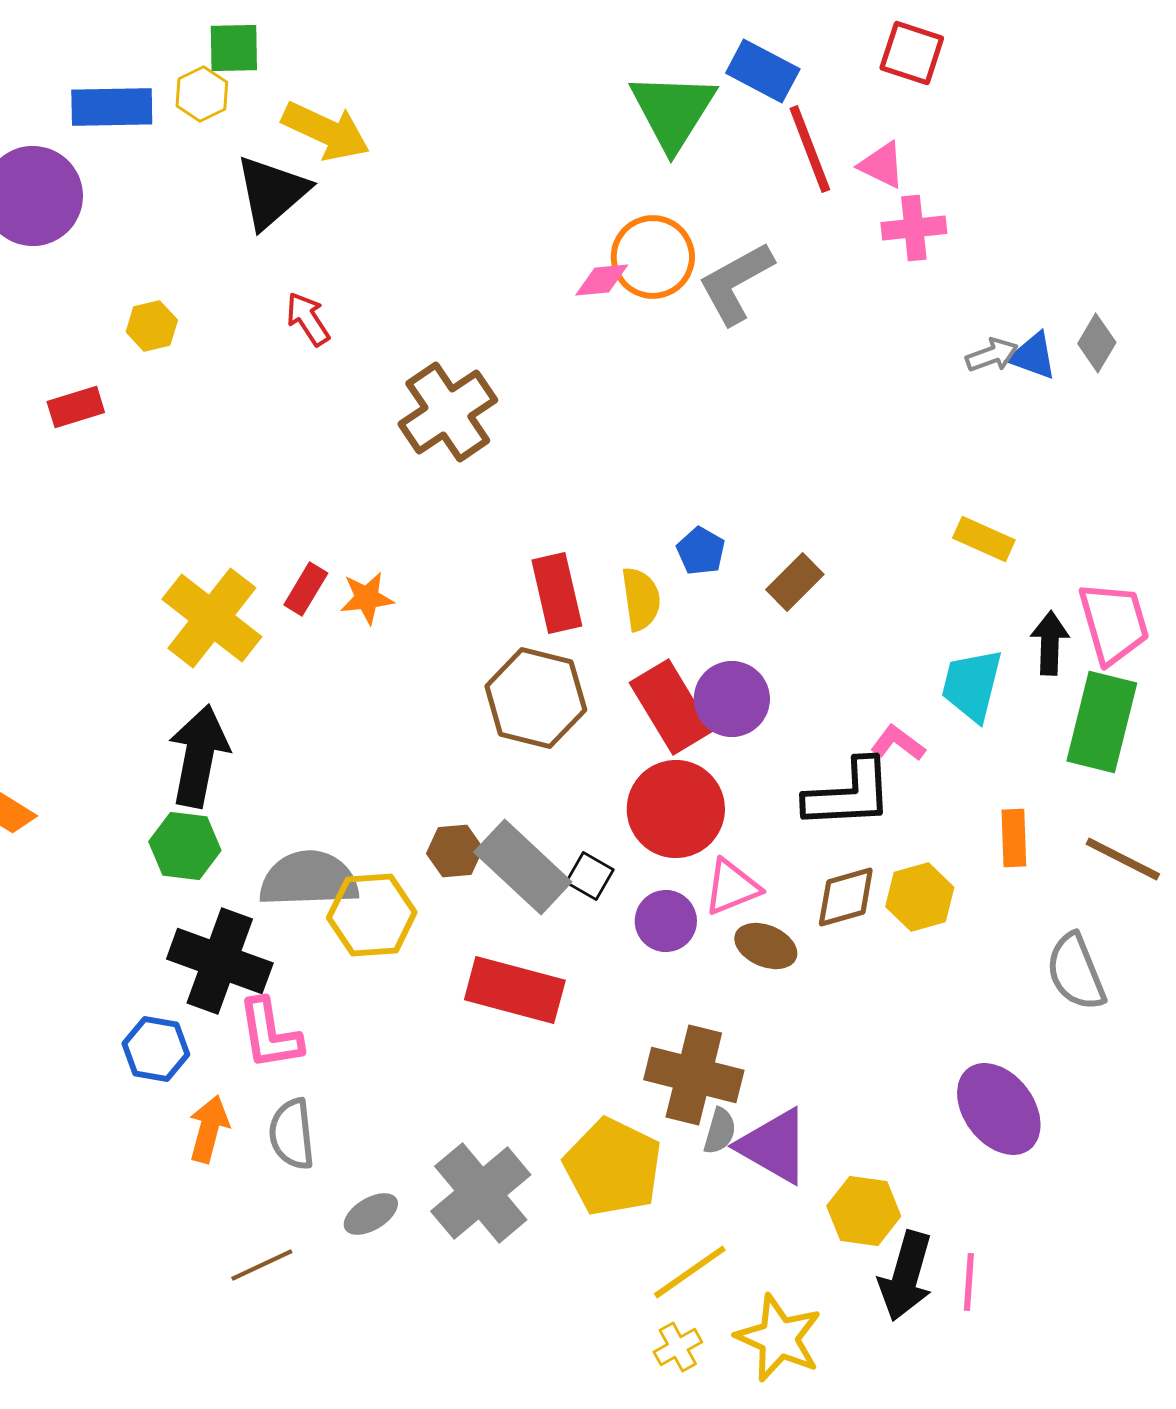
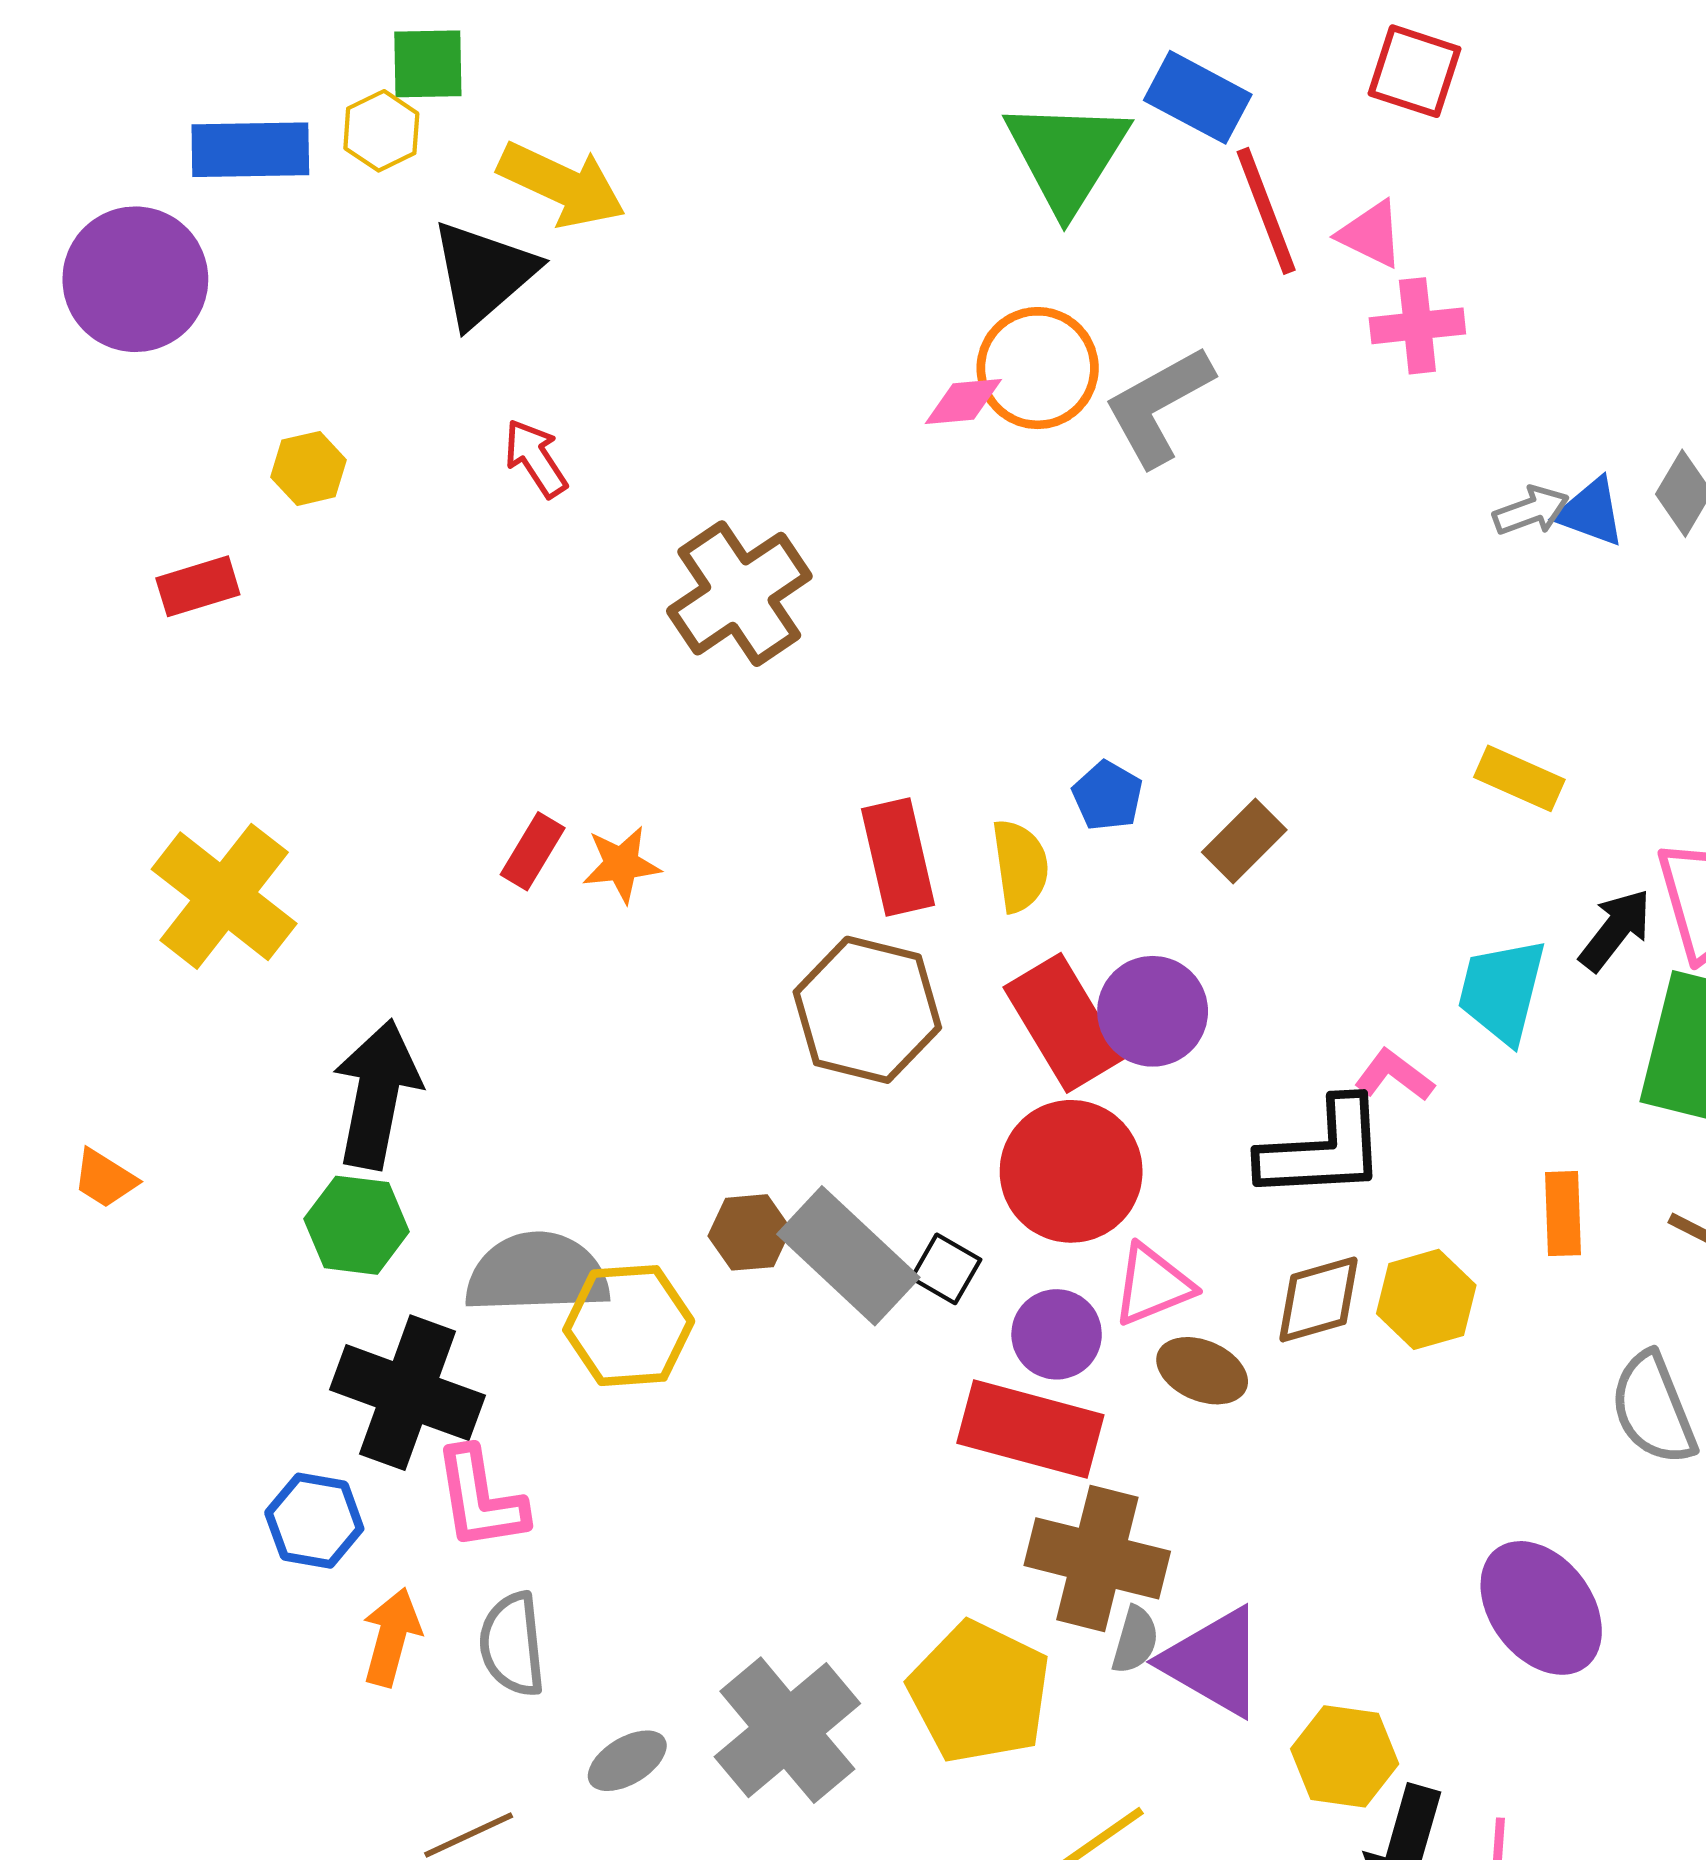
yellow cross: (212, 618) -> (224, 896), moved
black arrow: (1050, 643) -> (1615, 930), turned 36
red rectangle: (515, 990) -> (1030, 1429), moved

